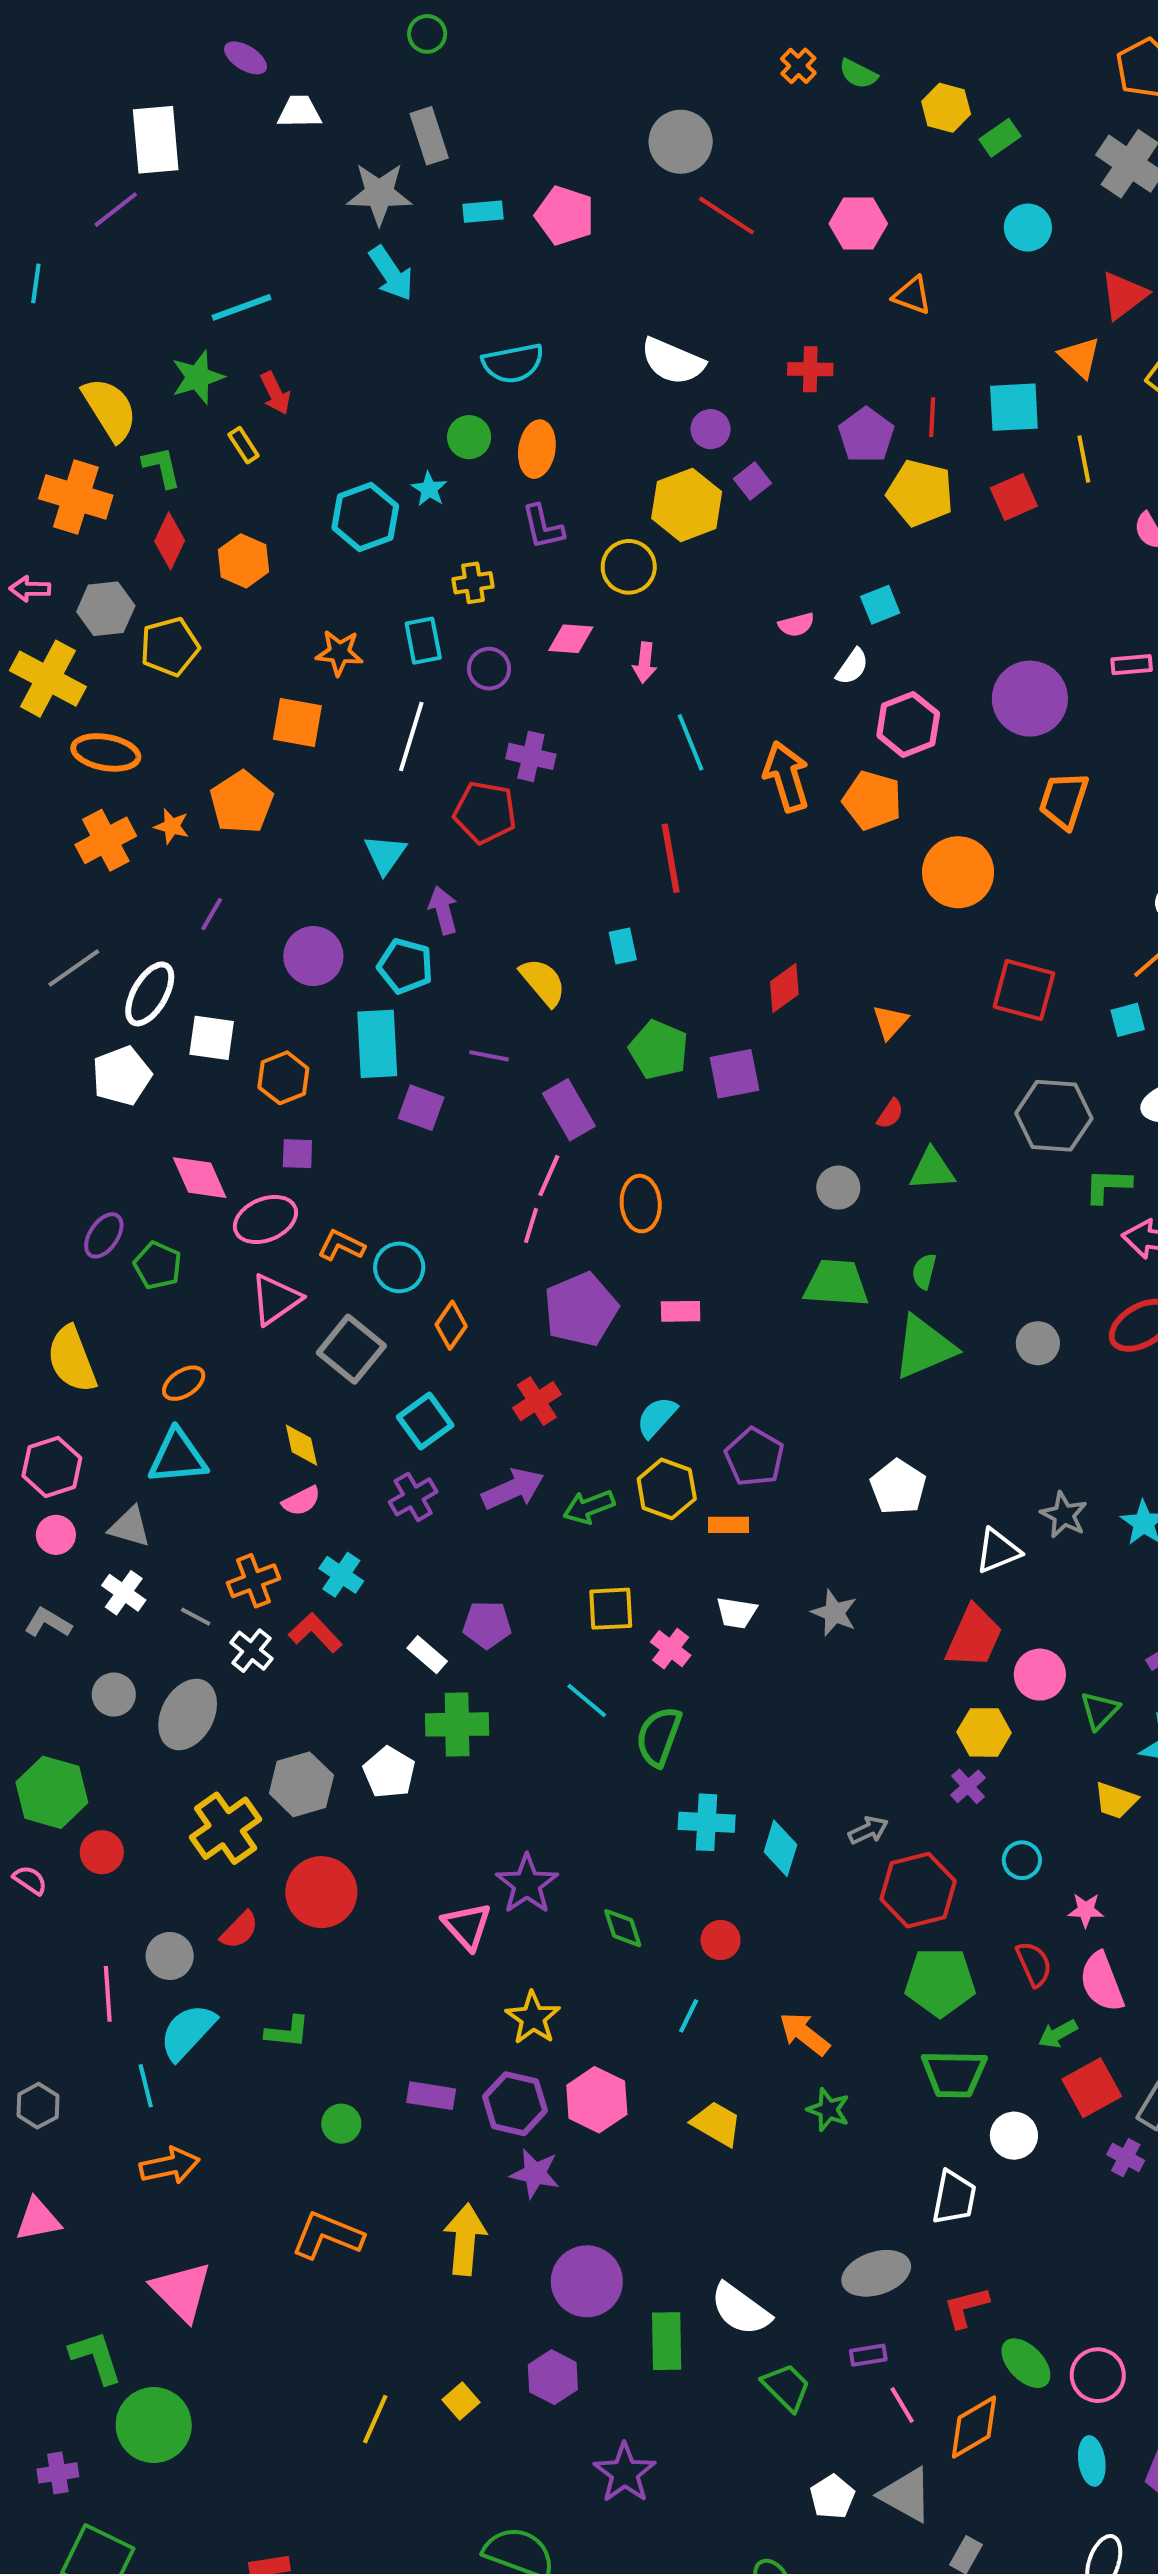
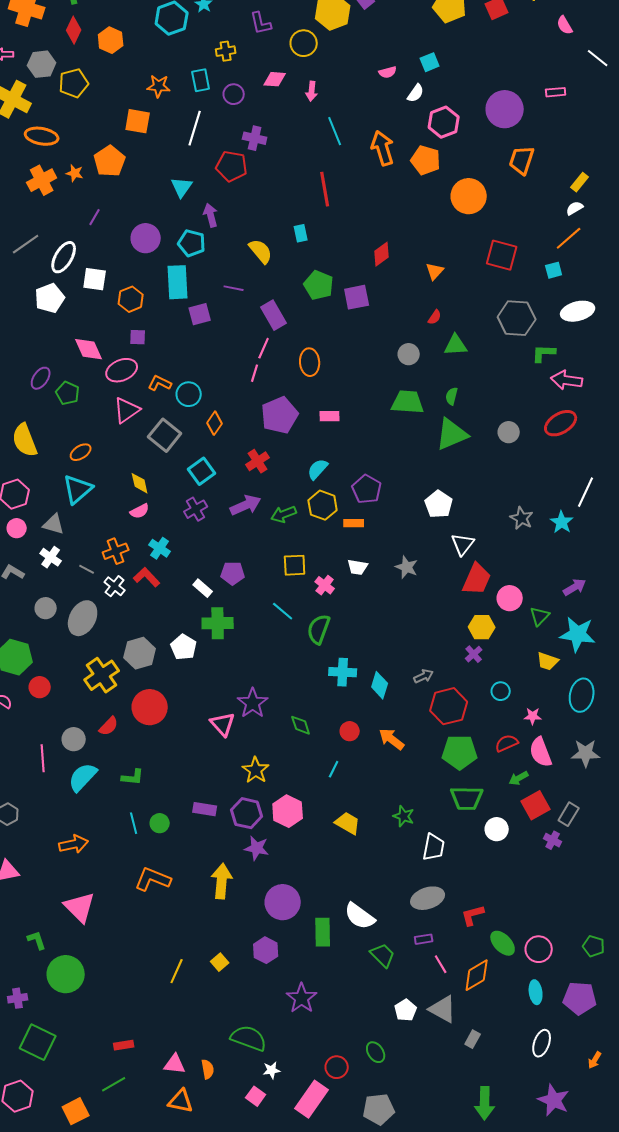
purple square: (421, 1108) -> (200, 314), turned -35
cyan triangle: (178, 1457) -> (78, 489), turned -36
white triangle: (998, 1551) -> (463, 544), moved, turned -30
red semicircle: (1034, 1964) -> (507, 743), turned -90
orange arrow: (804, 2034) -> (392, 739), moved
cyan line: (146, 2086) -> (134, 823), moved
white trapezoid: (954, 2197) -> (434, 847), moved
green L-shape: (96, 2357) -> (37, 940), size x0.7

